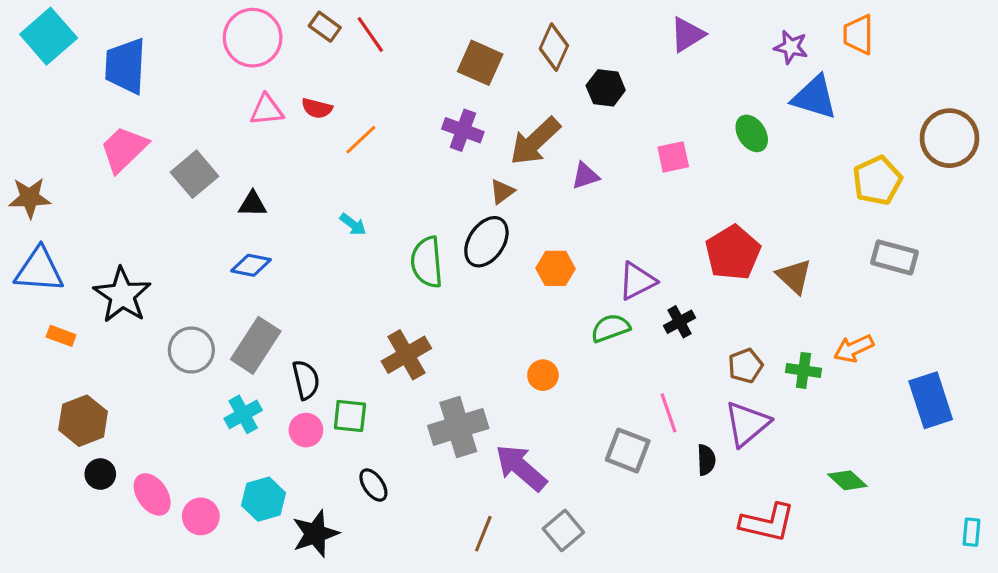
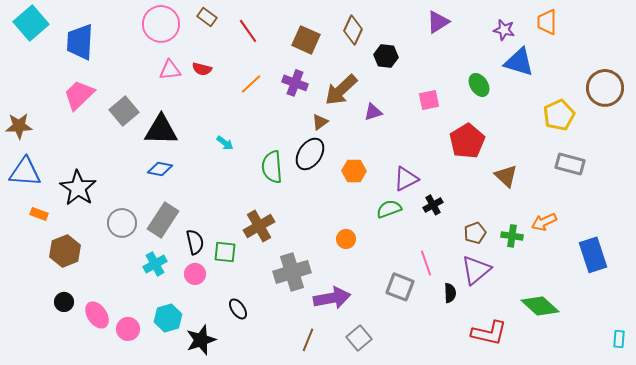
red line: (370, 35) -> (248, 31), moved
orange line: (361, 140) -> (251, 84), moved
black triangle: (253, 204) -> (161, 130), size x1.8
red pentagon: (733, 253) -> (467, 141), moved
green square: (350, 416) -> (225, 252), moved
brown hexagon: (83, 421) -> (65, 251), moved
purple arrow: (521, 468) -> (332, 298), turned 129
green diamond: (847, 480) -> (540, 306), size x1.5

